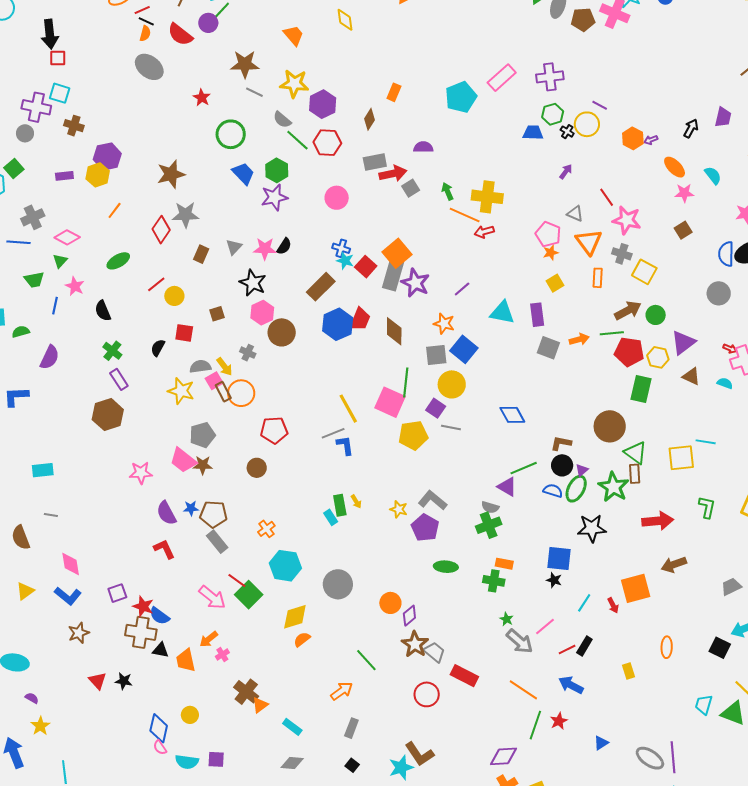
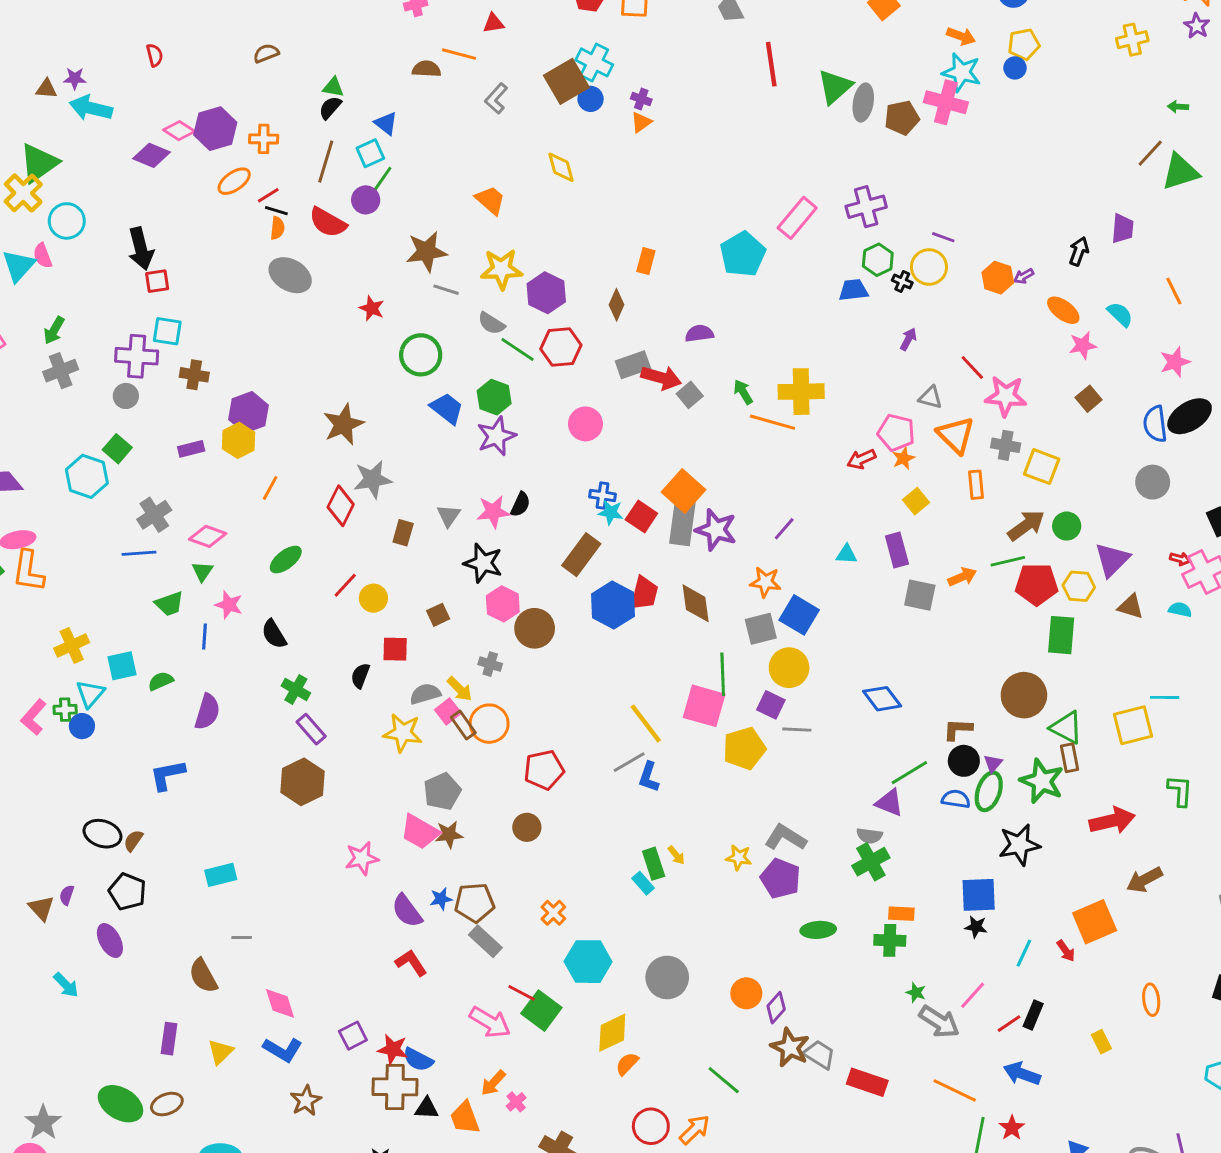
red arrow: (393, 174) -> (661, 378), turned 36
red arrow: (484, 232) -> (861, 459), moved
cyan triangle: (502, 313) -> (846, 554), size x0.6
blue L-shape: (345, 445) -> (649, 777), turned -145
red circle: (427, 694) -> (651, 1126), moved

